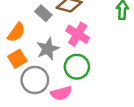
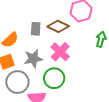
gray rectangle: (43, 13) -> (36, 29), turned 40

